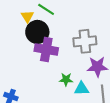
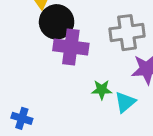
cyan triangle: (82, 89) -> (125, 102), turned -35

